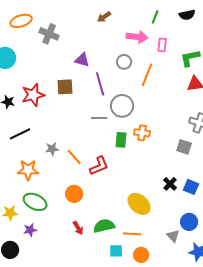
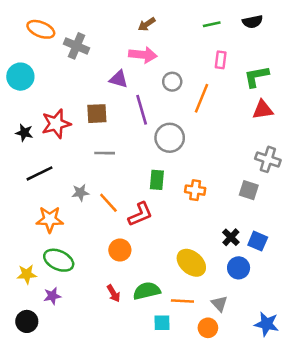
green line: (155, 17) -> (212, 24), turned 56
orange ellipse: (21, 21) -> (41, 29), turned 40
pink arrow: (137, 37) -> (143, 55), moved
gray line: (99, 118) -> (105, 153), moved
orange cross: (142, 133) -> (195, 190), moved
green rectangle: (121, 140) -> (157, 180), moved
orange circle: (74, 194) -> (120, 250), moved
blue circle: (189, 222) -> (239, 268), moved
gray triangle: (173, 236) -> (219, 304), moved
orange circle: (141, 255) -> (208, 328), moved

